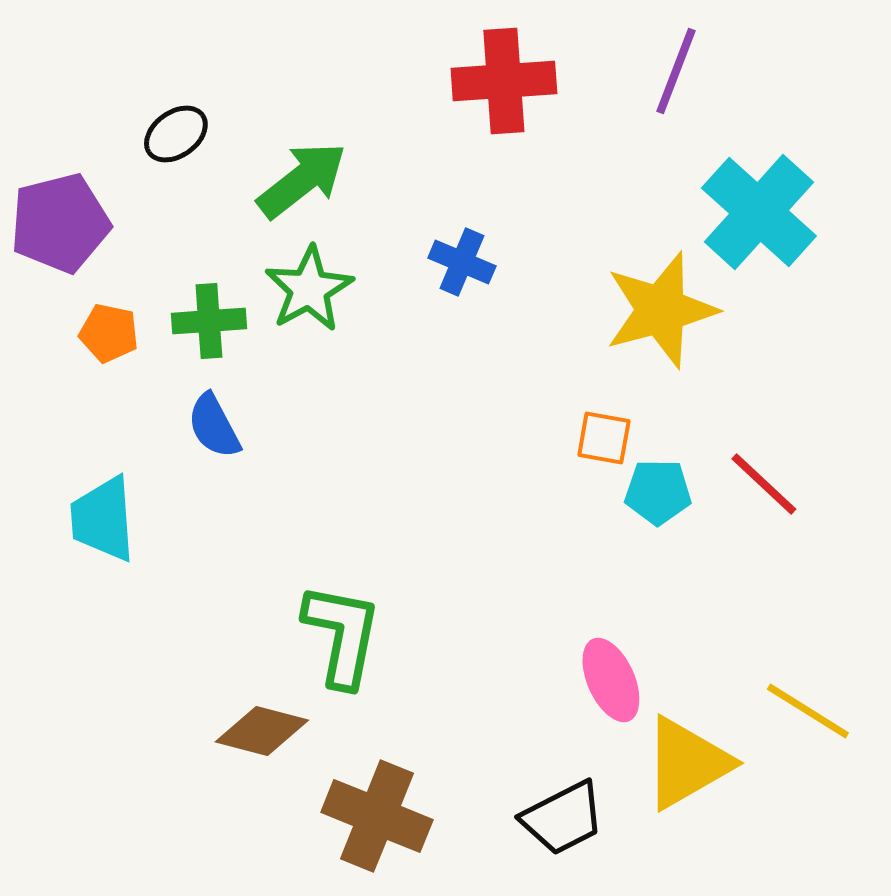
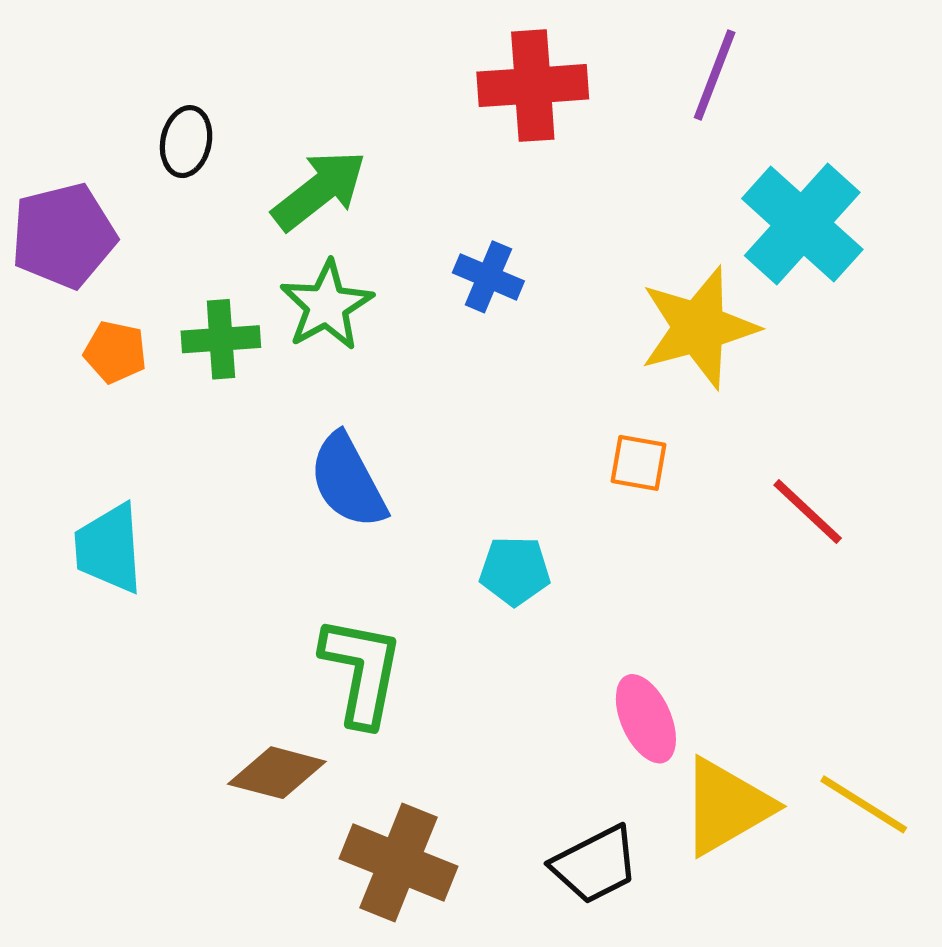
black ellipse: (176, 134) -> (186, 142), turned -42
blue semicircle: (214, 426) -> (348, 481), moved, size x1.4
cyan pentagon: (658, 492) -> (515, 571), moved
yellow line: (808, 711) -> (864, 804), moved

